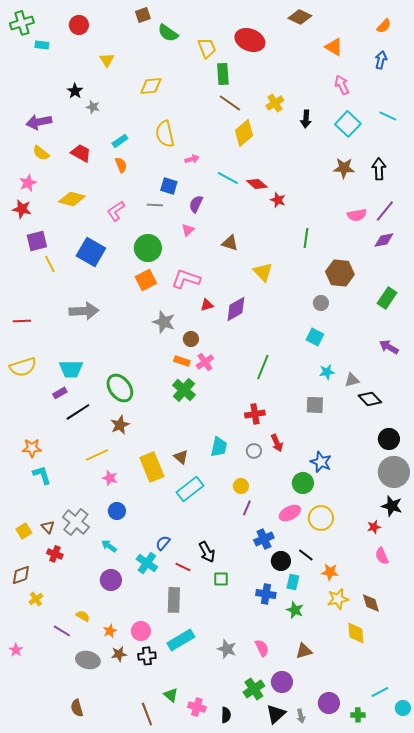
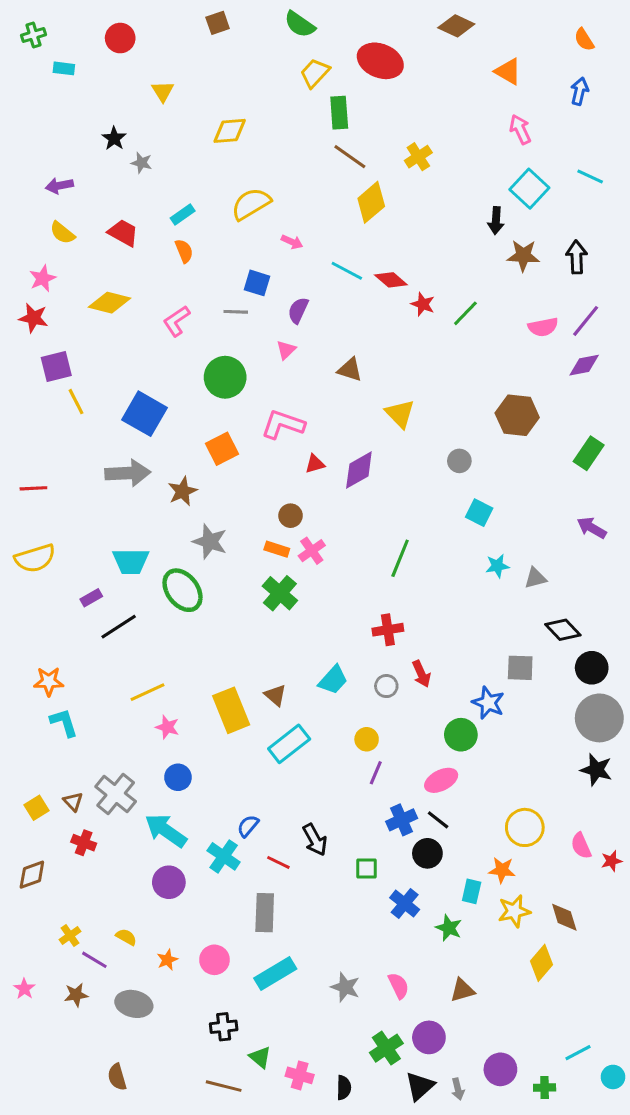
green cross: (22, 23) -> (33, 35), size x0.7
orange semicircle: (384, 26) -> (584, 40), turned 105
green semicircle: (168, 33) -> (300, 24), moved
yellow trapezoid: (207, 48) -> (315, 73), turned -115
black arrow: (306, 119) -> (496, 221), moved
purple arrow: (39, 122) -> (59, 186), size x0.7
yellow semicircle: (165, 134) -> (251, 204), turned 72
pink arrow: (192, 159) -> (292, 242), turned 40
green line: (306, 238) -> (465, 313), moved, turned 36
blue square: (91, 252) -> (144, 414), moved
orange square: (146, 280) -> (222, 449), moved
gray circle: (321, 303) -> (459, 461), moved
gray star: (164, 322) -> (210, 542), moved
cyan trapezoid: (71, 369) -> (131, 561), moved
black diamond: (370, 399) -> (563, 630), moved
gray square: (315, 405) -> (520, 668), moved
brown star: (120, 425) -> (183, 491), moved
cyan trapezoid: (219, 447) -> (333, 680), turned 30
yellow circle: (321, 518) -> (525, 827), moved
red star: (374, 527) -> (611, 861), moved
cyan arrow: (109, 546) -> (166, 831), size x1.8
black line: (306, 555) -> (438, 820), moved
green square: (221, 579) -> (367, 869), moved
cyan rectangle: (293, 582) -> (472, 891), moved
blue cross: (266, 594) -> (405, 904), turned 30
yellow cross: (36, 599) -> (70, 935), moved
yellow diamond: (356, 633) -> (542, 963), turned 45
brown star: (119, 654) -> (76, 995), moved
black cross: (147, 656) -> (224, 1027), moved
brown line: (147, 714) -> (224, 1086), turned -55

